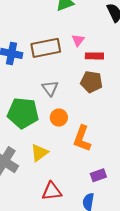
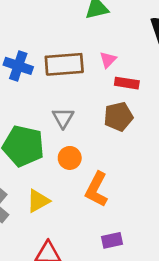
brown pentagon: (91, 82) -> (118, 117), turned -30

